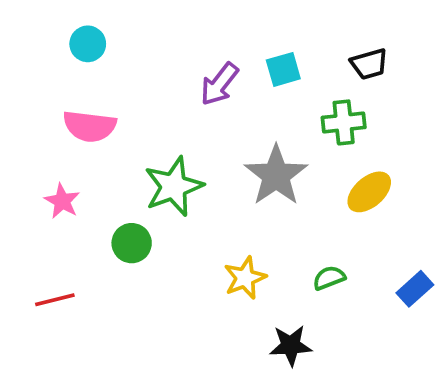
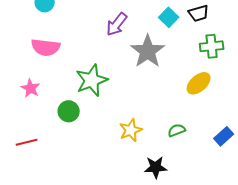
cyan square: (283, 69) -> (169, 17), moved, turned -30
green cross: (344, 122) -> (212, 46), moved
gray star: (276, 175) -> (148, 51), moved

